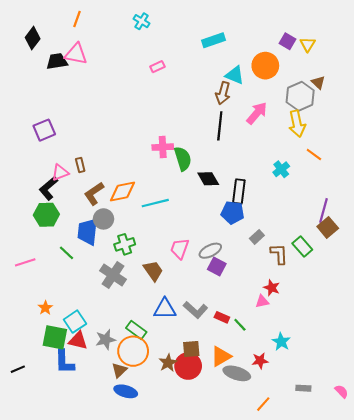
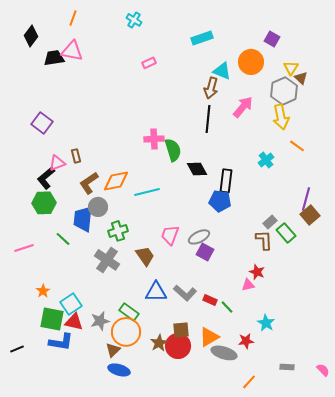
yellow triangle: (308, 44) -> (291, 68), moved
purple square: (44, 130) -> (42, 123), turned -30
gray rectangle: (257, 237) -> (270, 222), moved
blue L-shape: (64, 362) -> (61, 342), turned -80

